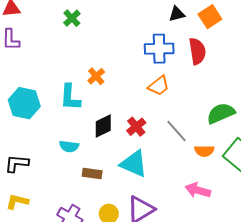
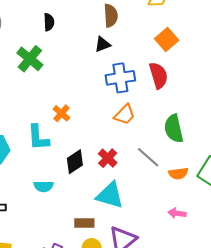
black triangle: (177, 14) -> (102, 44), moved
green cross: (72, 18) -> (30, 59), size x1.5
green semicircle: (221, 113) -> (174, 129), moved, turned -72
brown rectangle: (92, 173) -> (84, 223), moved
pink arrow: (198, 190) -> (177, 213), size x0.7

